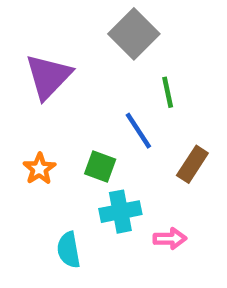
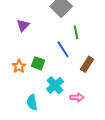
purple triangle: (48, 77) -> (23, 25), size x0.6
green square: (100, 167) -> (38, 63), moved
cyan cross: (120, 212) -> (55, 85), turned -30

